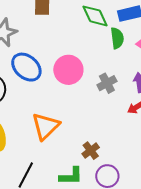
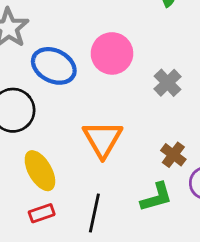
gray cross: (107, 83) -> (167, 83), moved

